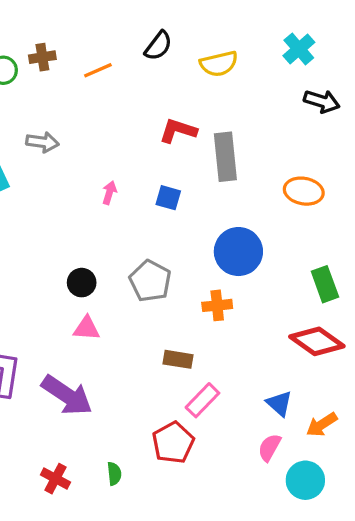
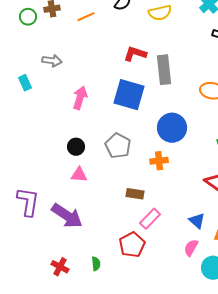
pink arrow: (109, 193) -> (80, 98), moved, size x1.6
blue square: (168, 198) -> (129, 95), size x2.0

